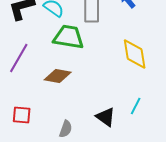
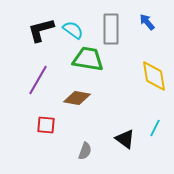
red square: (22, 115) -> (46, 125), moved

